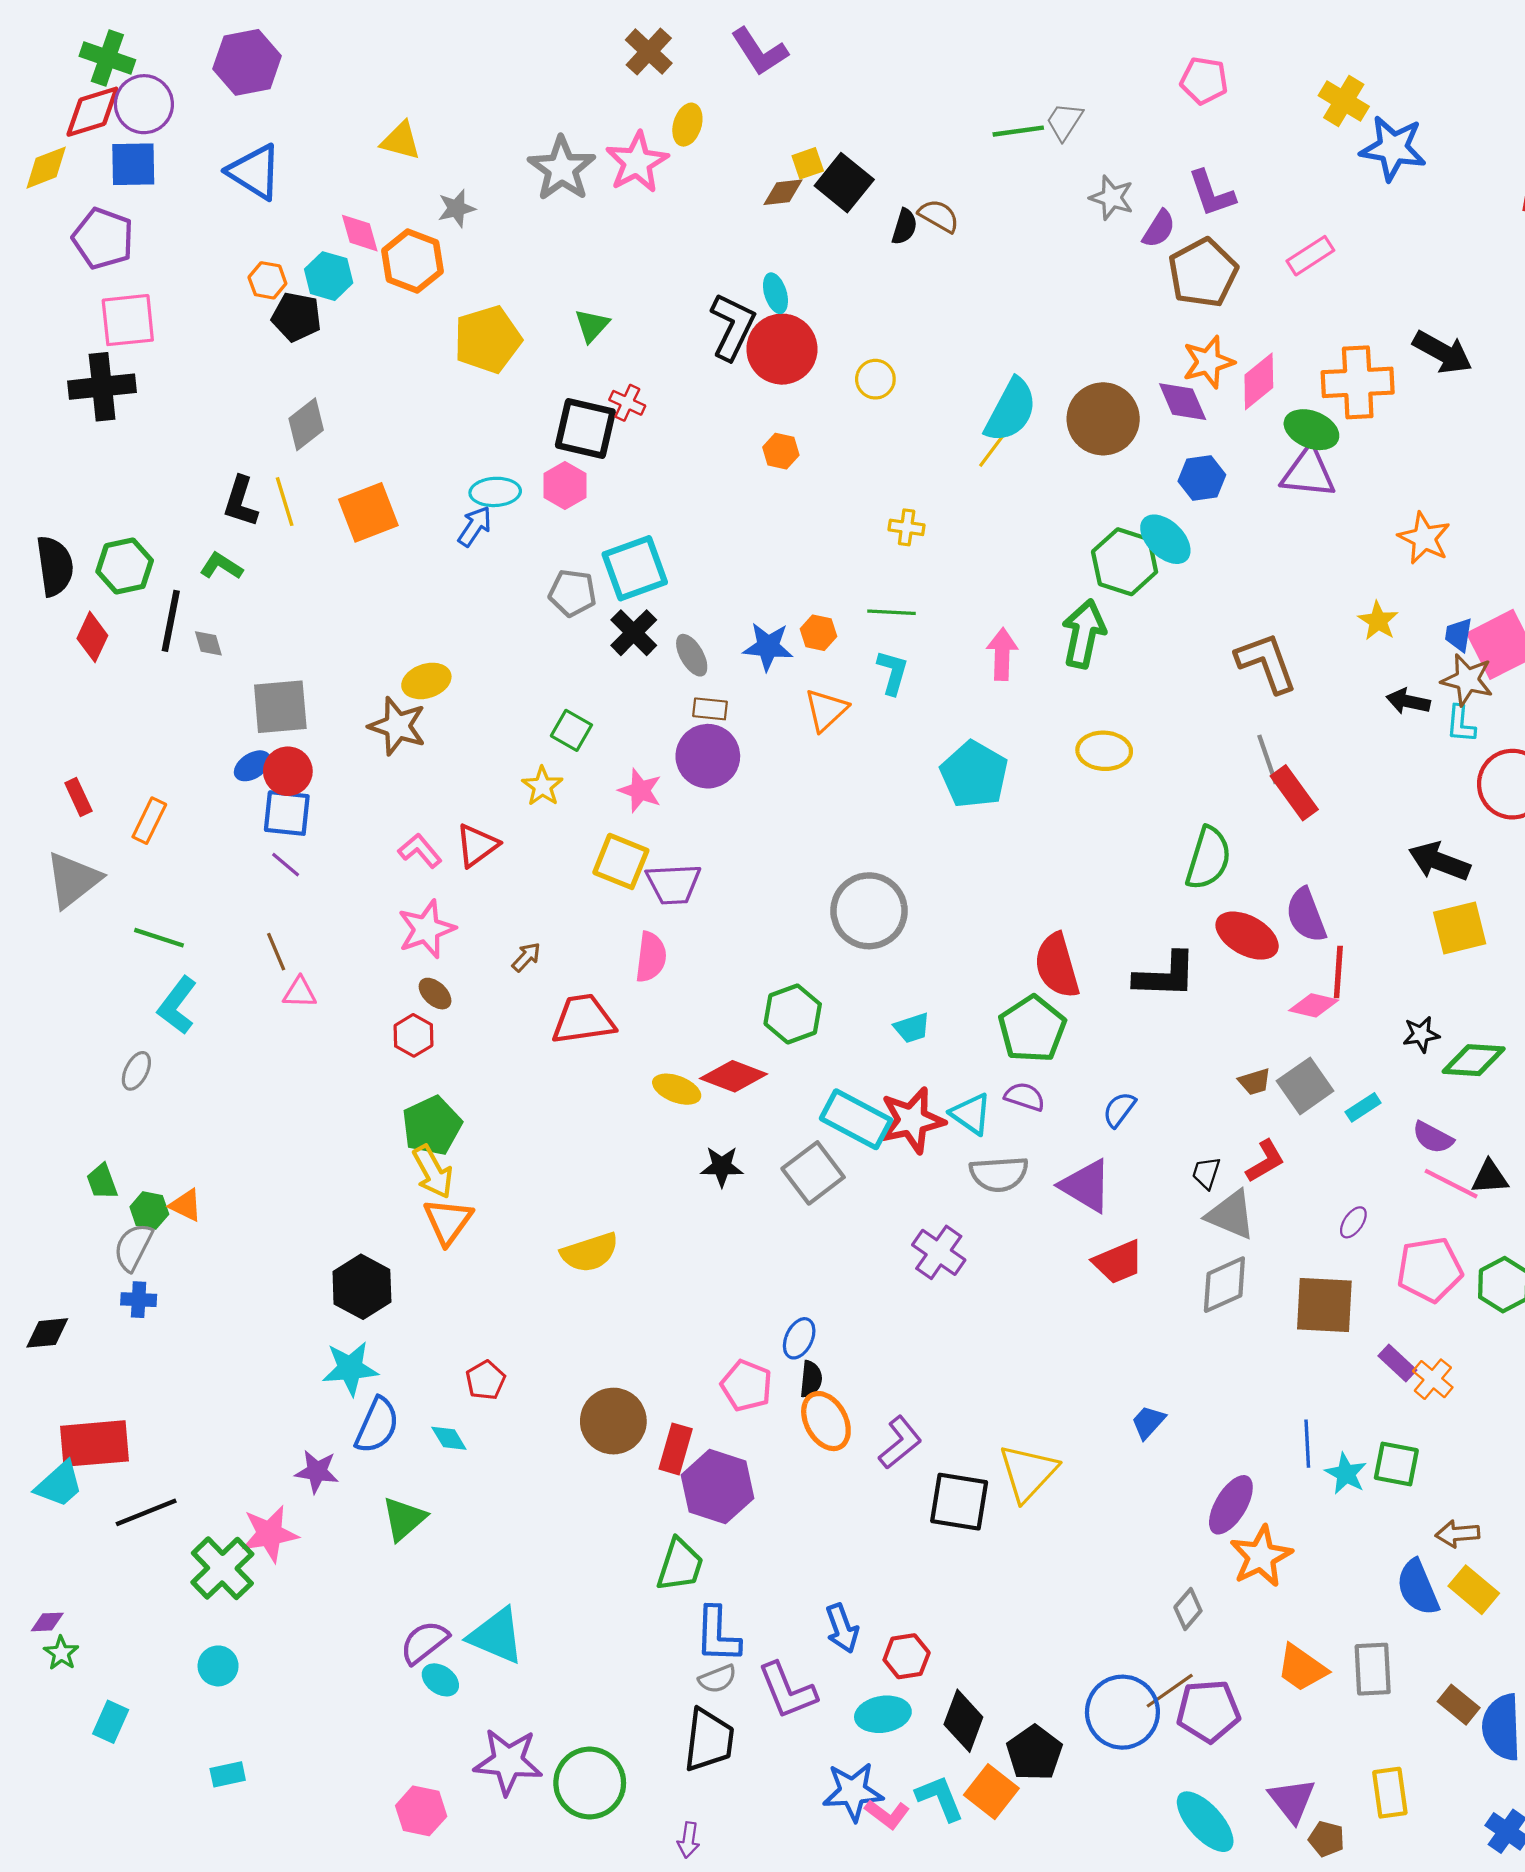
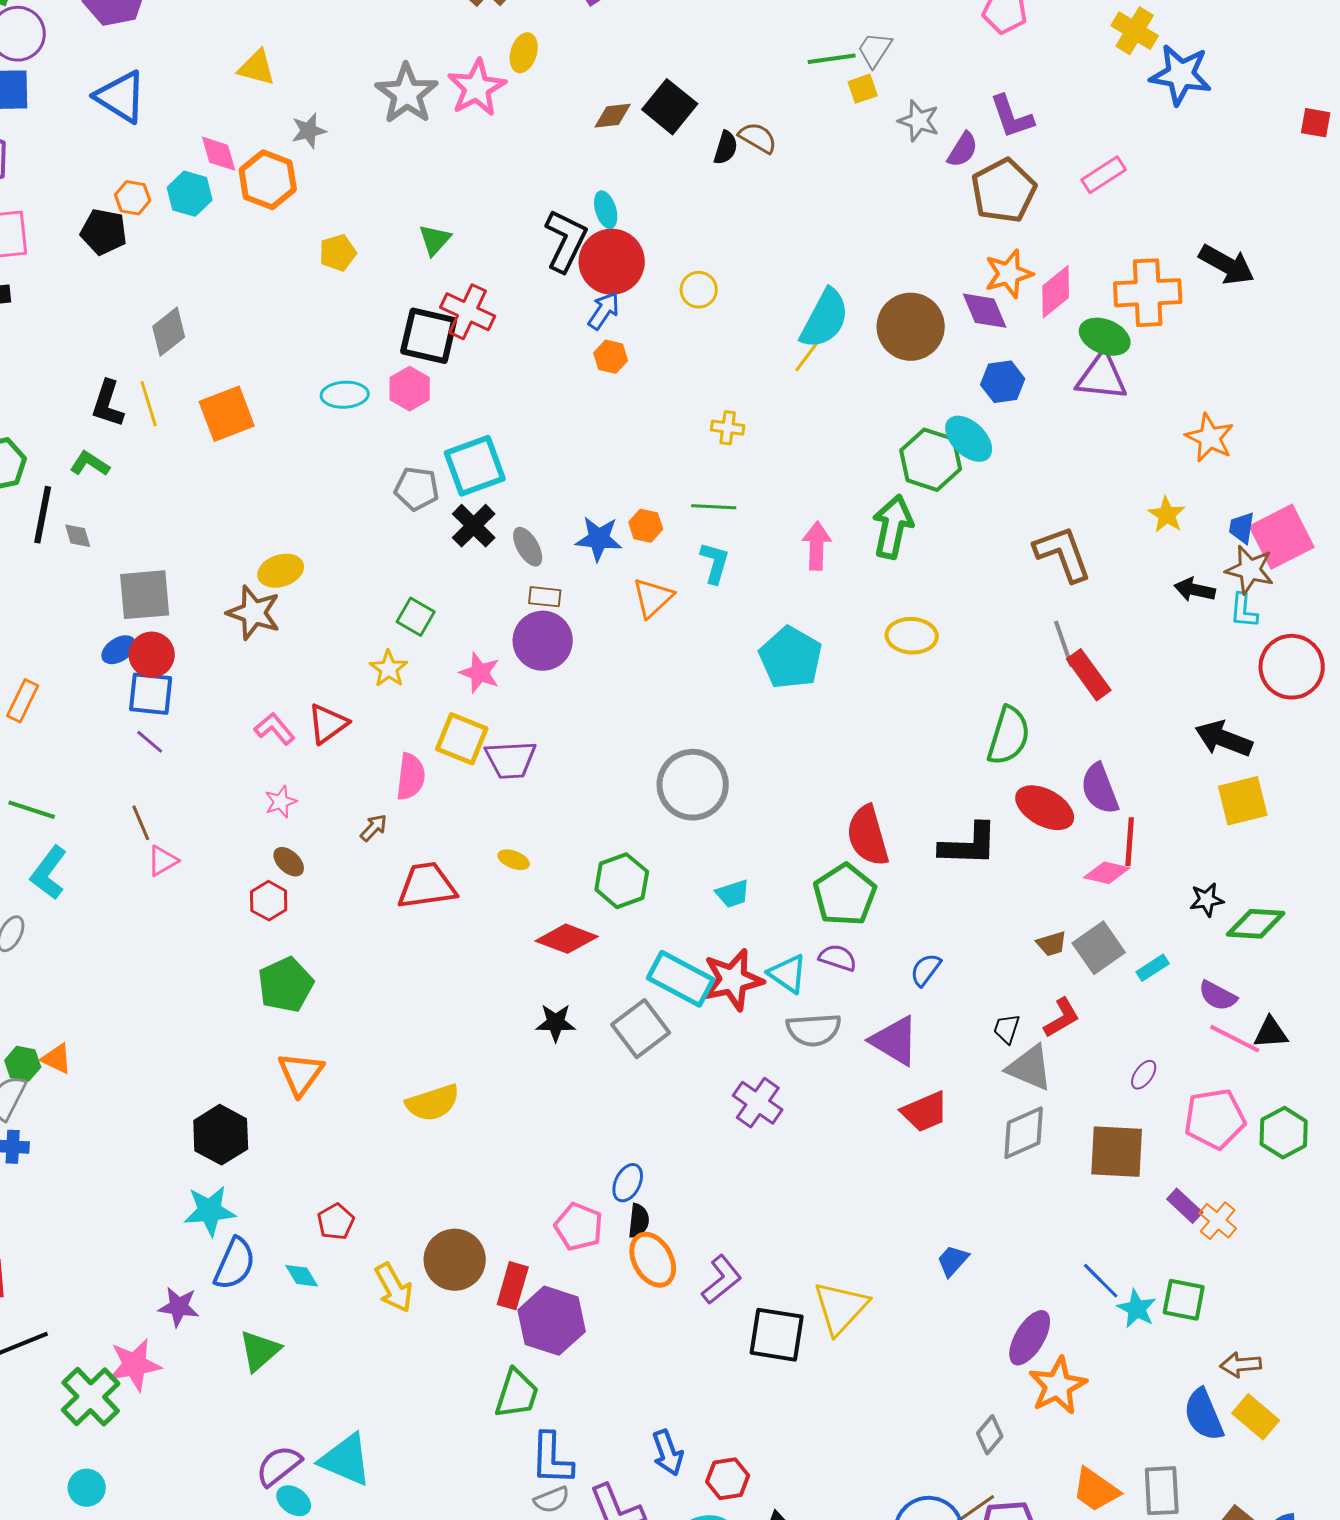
yellow square: (808, 163) -> (863, 89), moved
black pentagon: (296, 317) -> (104, 232), moved
yellow pentagon: (488, 339) -> (338, 253), size x0.6
red cross: (627, 403) -> (468, 312), size x1.6
blue arrow: (475, 526) -> (604, 311), moved
pink star: (426, 929) -> (281, 802), size x0.6
pink semicircle: (651, 957) -> (411, 777), moved
pink triangle: (300, 992) -> (163, 861), turned -32
yellow ellipse: (677, 1089) -> (514, 860), moved, size x0.7
yellow arrow: (433, 1172) -> (394, 1288), moved
blue line: (1307, 1444) -> (1101, 1281), turned -42

